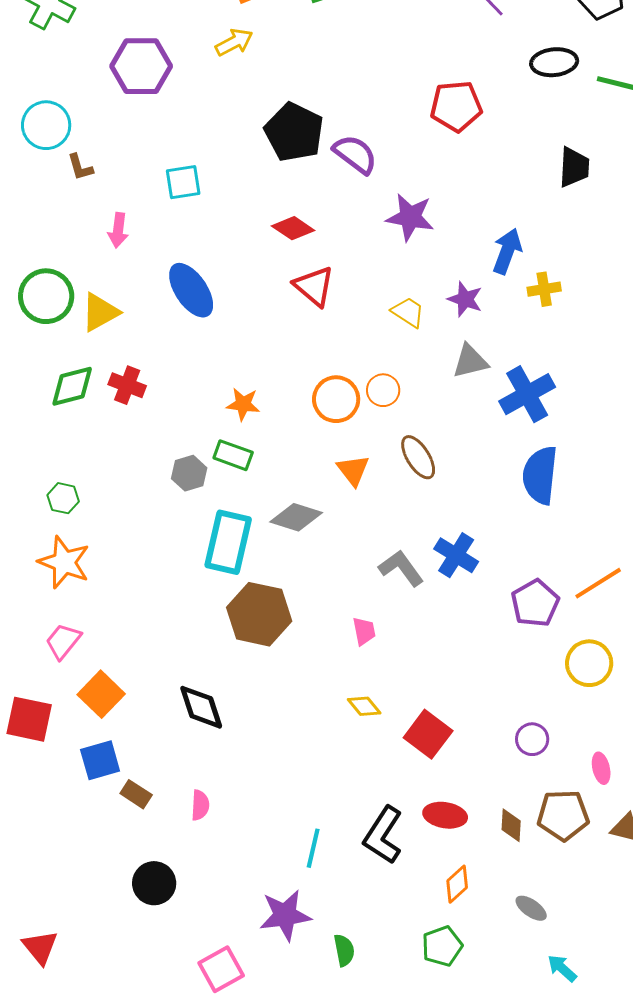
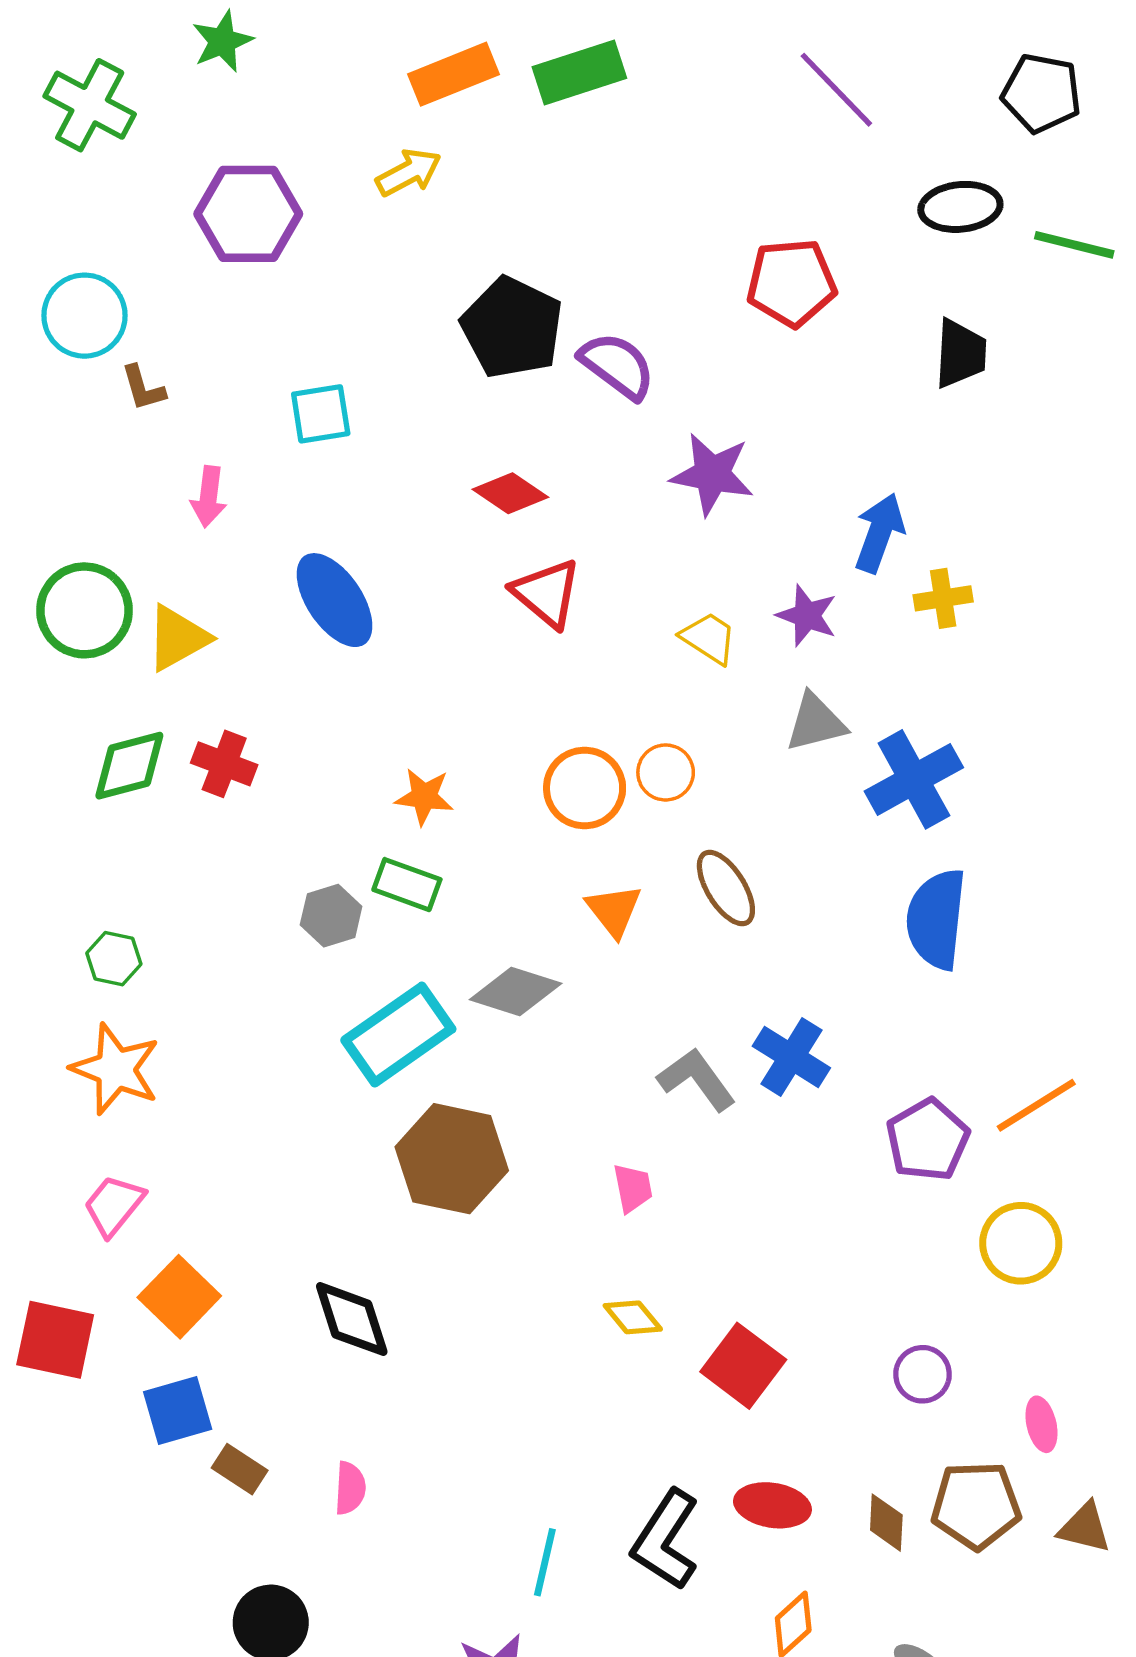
black trapezoid: (574, 167) -> (960, 353), moved
cyan rectangle: (228, 542) -> (398, 1035), turned 42

